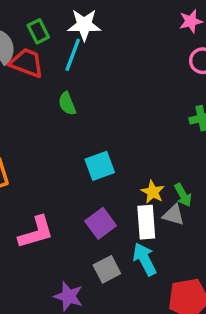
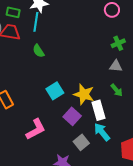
green rectangle: (38, 31) -> (13, 12), turned -40
cyan square: (100, 166) -> (55, 91), moved
yellow star: (153, 192) -> (84, 94), moved, size x1.5
gray triangle: (174, 215) -> (116, 66), moved

